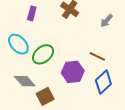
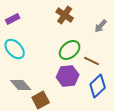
purple rectangle: (32, 13) -> (13, 19), moved, turned 48
green ellipse: (43, 54) -> (70, 50), moved

